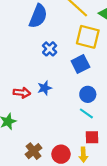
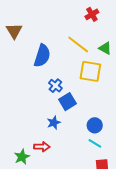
blue square: (80, 64) -> (68, 102), moved
red arrow: (22, 93) -> (42, 147), moved

